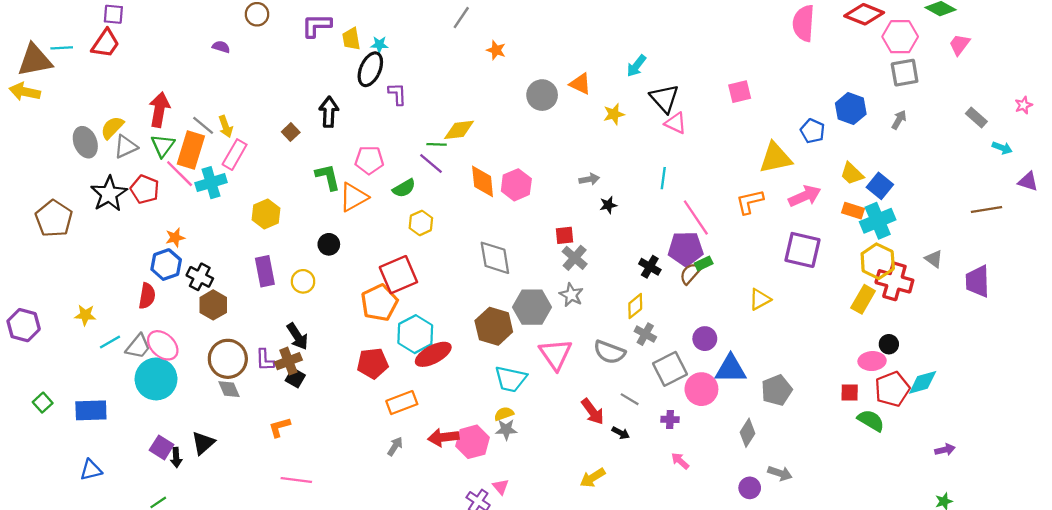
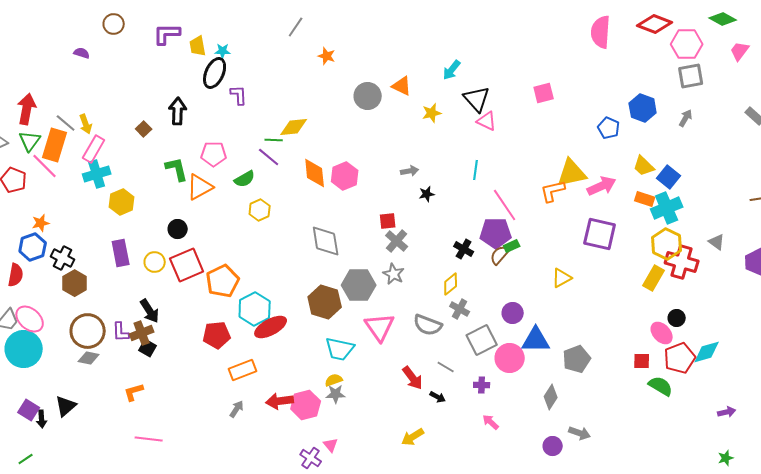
yellow triangle: (776, 158) -> (572, 173), moved
cyan cross: (211, 183) -> (97, 174), moved
red square: (398, 275) -> (187, 265), moved
pink ellipse: (872, 361) -> (662, 333), turned 50
gray diamond: (229, 389) -> (89, 358), turned -55

